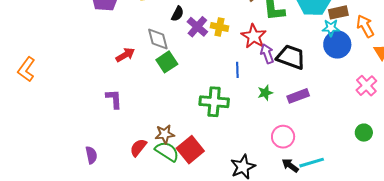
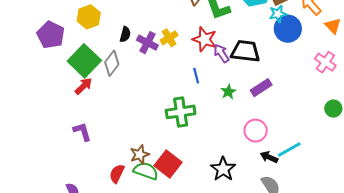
yellow cross: (219, 27) -> (169, 38), turned -30
gray diamond: (158, 39) -> (112, 63), turned 65
green square: (167, 62) -> (84, 61), moved, size x1.5

